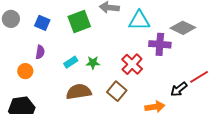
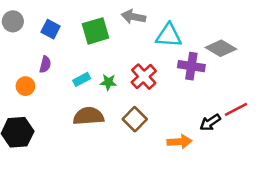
red cross: (132, 64) -> (144, 77), moved

